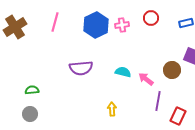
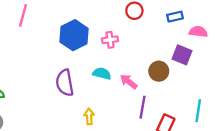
blue hexagon: (96, 25) -> (74, 35), moved
pink cross: (122, 25) -> (110, 40), moved
purple semicircle: (81, 68) -> (65, 83), moved, turned 85

